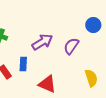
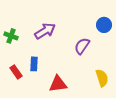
purple arrow: (42, 42) -> (45, 31), moved
red triangle: (47, 84) -> (58, 84), turned -30

